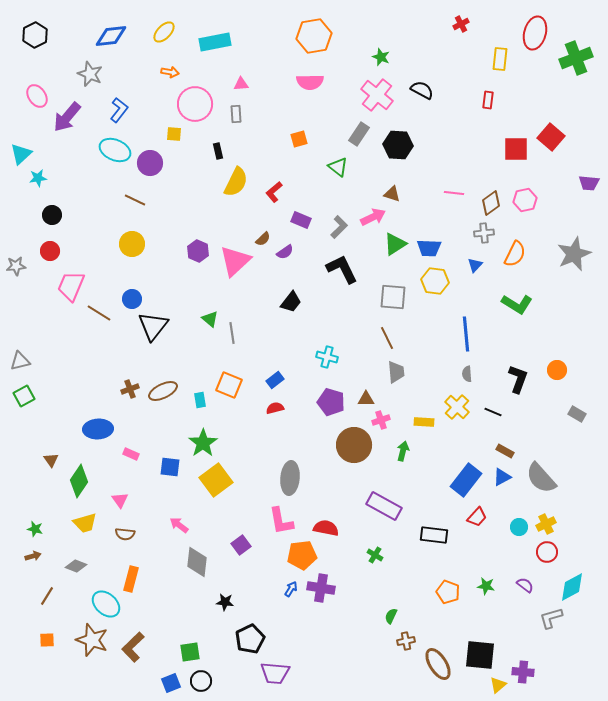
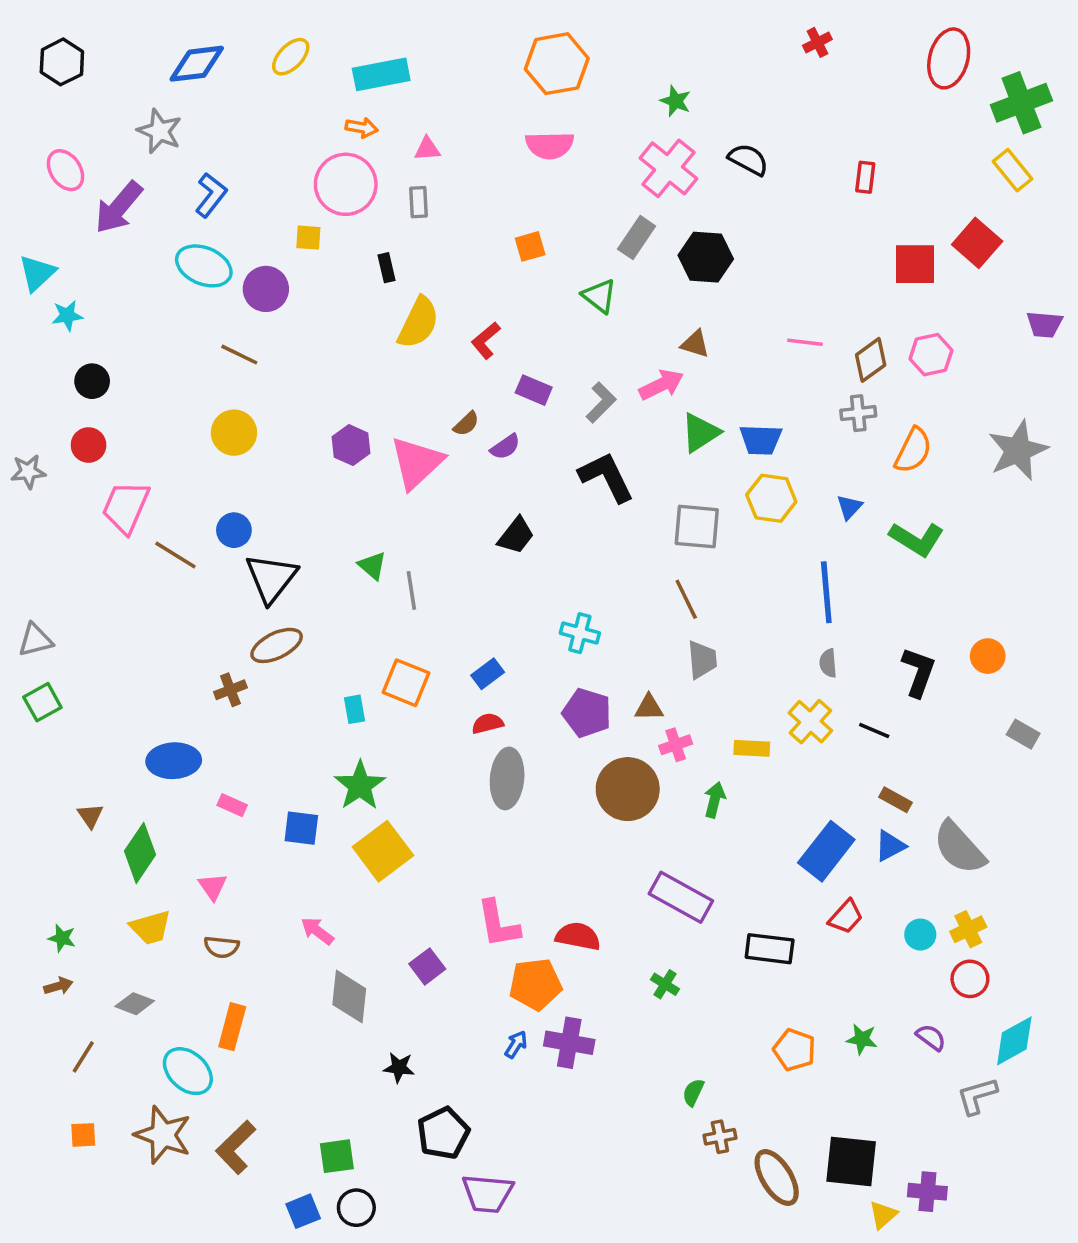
yellow rectangle: (500, 59) -> (1013, 170), moved, turned -45
orange arrow: (170, 72) -> (362, 128), moved
blue triangle: (475, 265) -> (849, 507), moved
brown ellipse: (163, 391) -> (277, 645), moved
gray ellipse: (290, 478) -> (507, 778), moved

